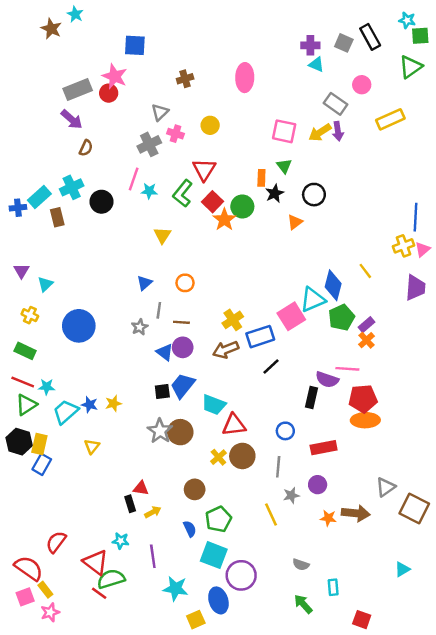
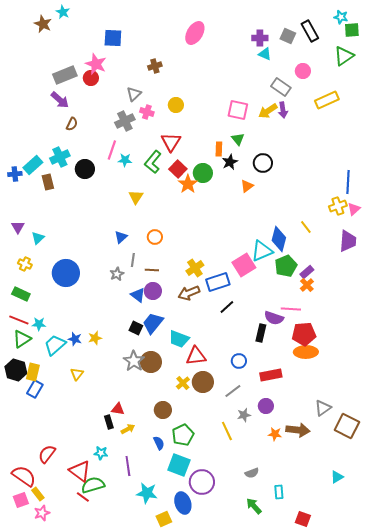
pink ellipse: (245, 78) -> (195, 33), moved, turned 30
black square: (162, 392) -> (136, 328), turned 32
gray line: (278, 467) -> (233, 391), turned 48
gray semicircle: (301, 565) -> (252, 473), turned -40

